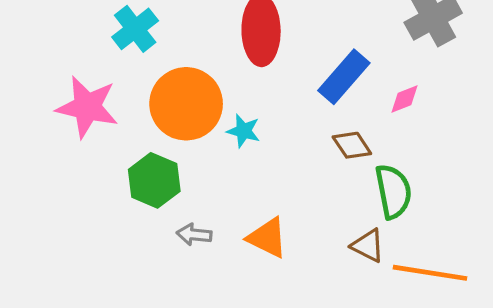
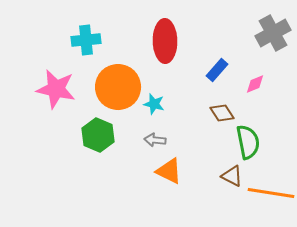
cyan cross: (135, 29) -> (86, 40), turned 32
blue rectangle: (344, 77) -> (217, 70), size x0.7
gray arrow: (194, 235) -> (155, 140), moved

